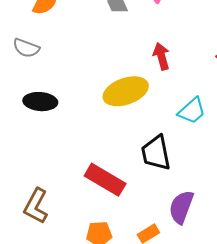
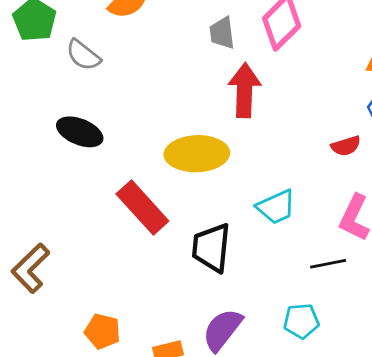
red arrow: (161, 56) -> (244, 90), moved, size x1.4
red rectangle: (105, 180) -> (142, 207), moved

